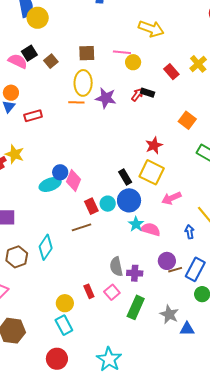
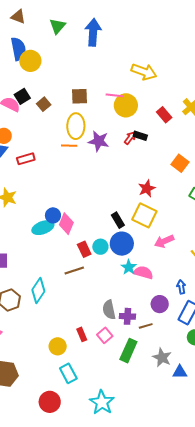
yellow circle: (133, 62) -> (126, 105), size x1.5
blue arrow: (190, 232) -> (181, 287), moved
brown line: (175, 270) -> (146, 326), moved
cyan rectangle: (64, 325) -> (68, 373), moved

